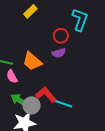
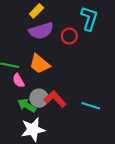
purple semicircle: (59, 53) -> (41, 31), moved, size x1.6
cyan line: (63, 104) -> (91, 106), moved
gray circle: (32, 105) -> (39, 98), moved

